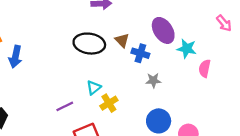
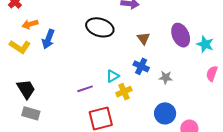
black ellipse: (89, 44) -> (100, 27), moved
cyan star: (187, 49) -> (205, 44), moved
blue cross: (140, 53) -> (141, 66), moved

